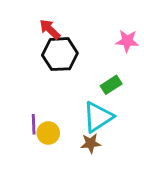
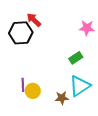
black hexagon: (60, 54) -> (21, 33), moved
cyan triangle: (98, 117) -> (80, 86), moved

